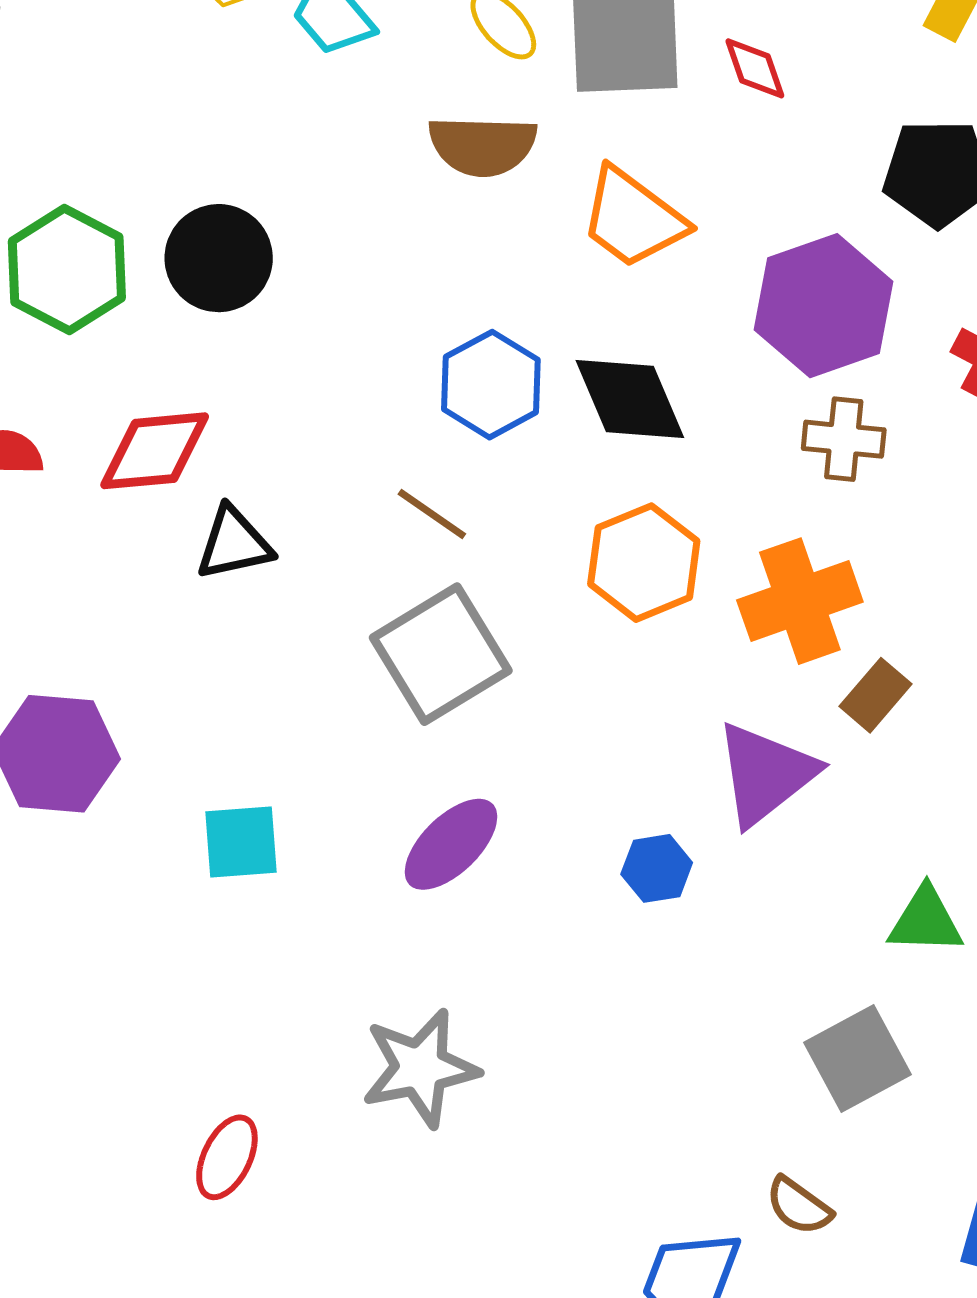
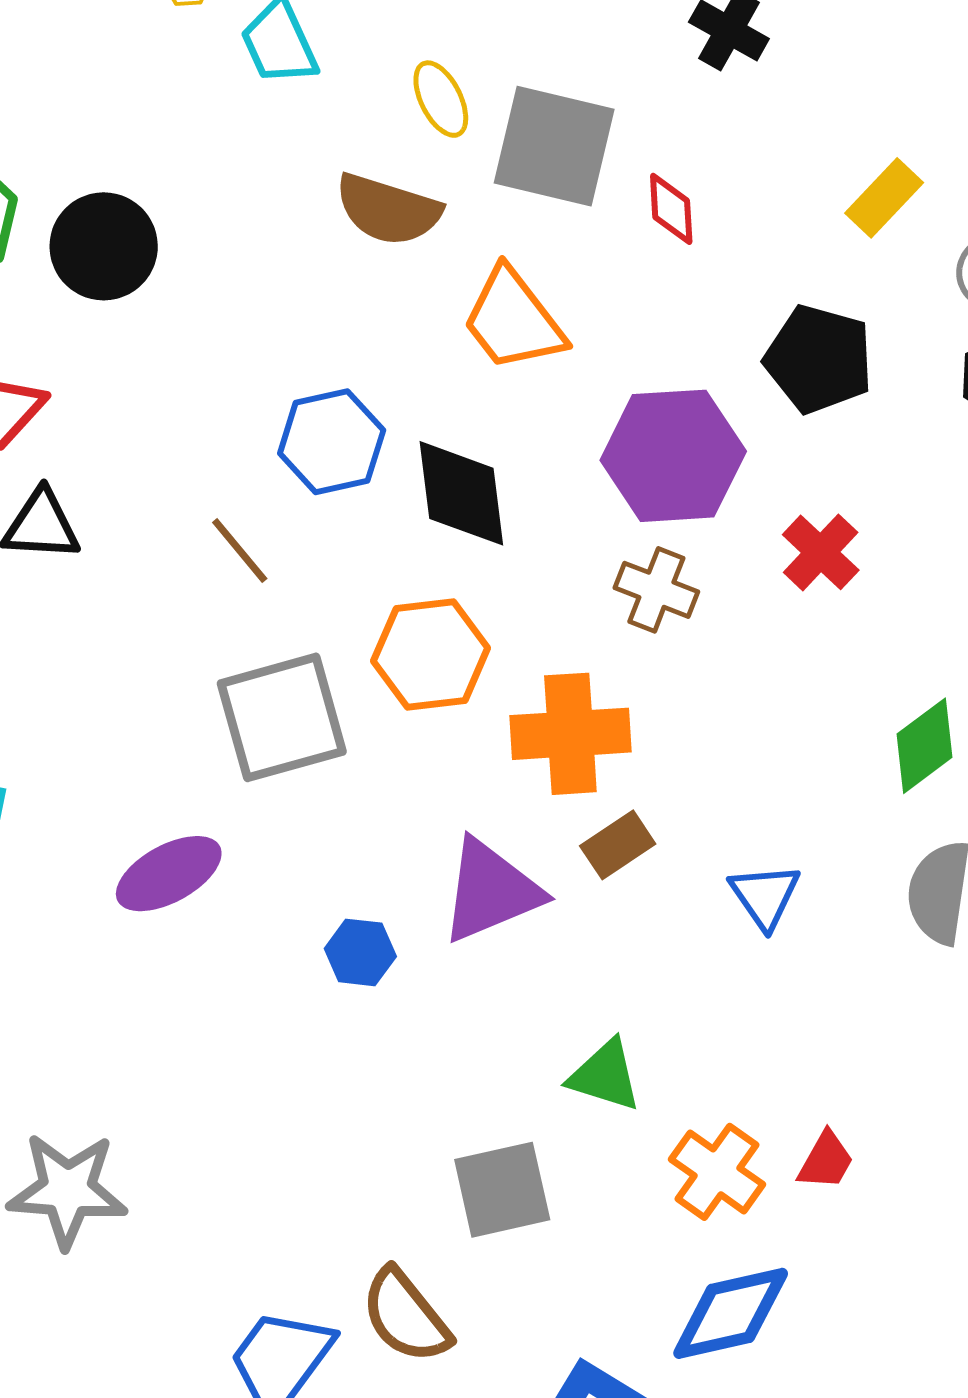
gray square: (441, 654) -> (282, 717), moved
gray star: (420, 1068) -> (67, 1190), moved
brown semicircle: (799, 1206) -> (406, 1316), size x1.5

